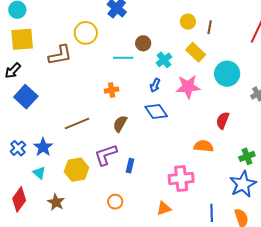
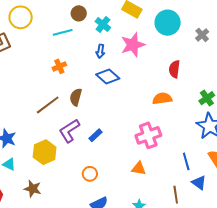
brown line: (77, 124) -> (48, 105), moved
blue rectangle: (130, 166) -> (95, 135), turned 48
orange triangle: (164, 208) -> (139, 169), turned 42

